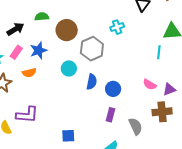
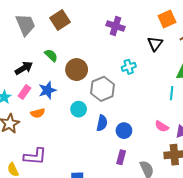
green semicircle: (42, 17) -> (51, 55), turned 48

